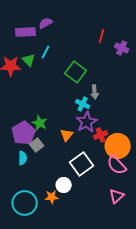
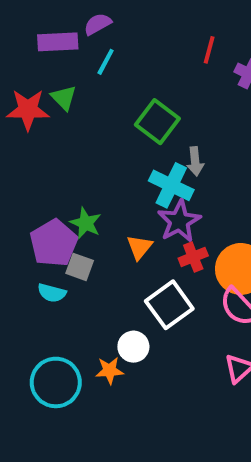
cyan line: (46, 52) -> (106, 62), moved
cyan cross: (83, 104) -> (171, 185), size x1.5
red cross: (101, 135) -> (193, 257), moved
gray square: (37, 145) -> (80, 267), turned -32
cyan semicircle: (23, 158) -> (52, 293), turned 104

